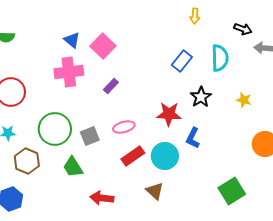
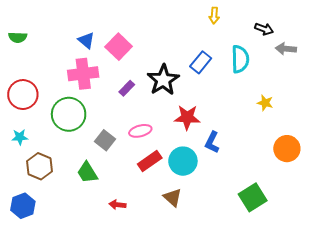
black star: (201, 97) -> (163, 80), moved, size x1.4
green circle: (55, 129) -> (69, 114), moved
gray square: (90, 136) -> (105, 140), turned -30
red arrow: (102, 198) -> (117, 205), size x0.7

